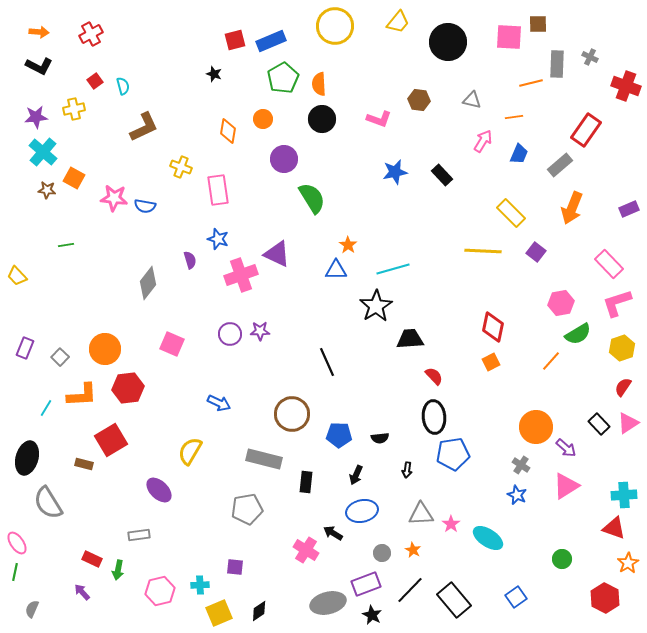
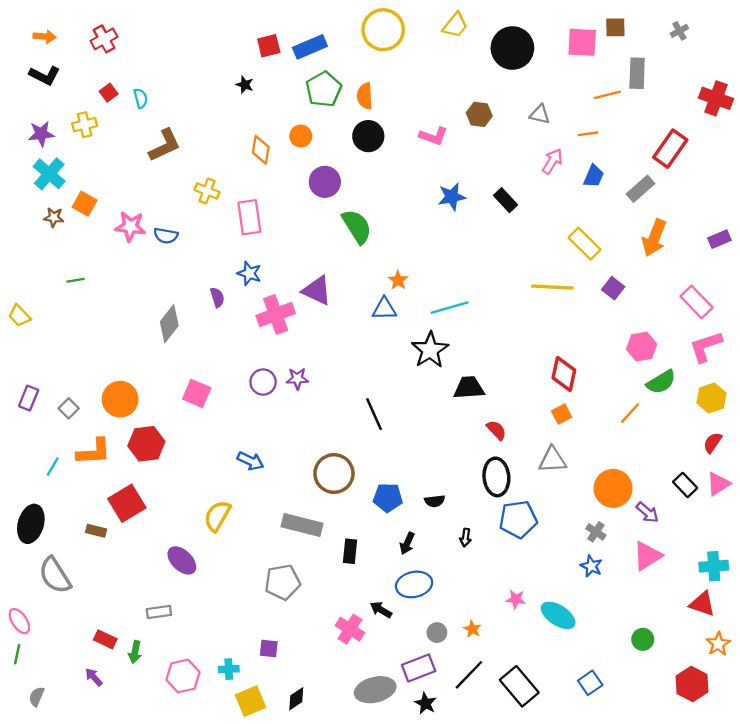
gray cross: (590, 57) -> (679, 31), moved, turned 35
gray triangle: (421, 514) -> (552, 460), moved
pink star: (451, 524) -> (516, 599), turned -30

